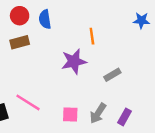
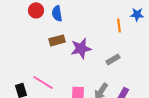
orange line: (92, 36) -> (119, 25), moved
brown rectangle: (20, 42) -> (57, 40), moved

